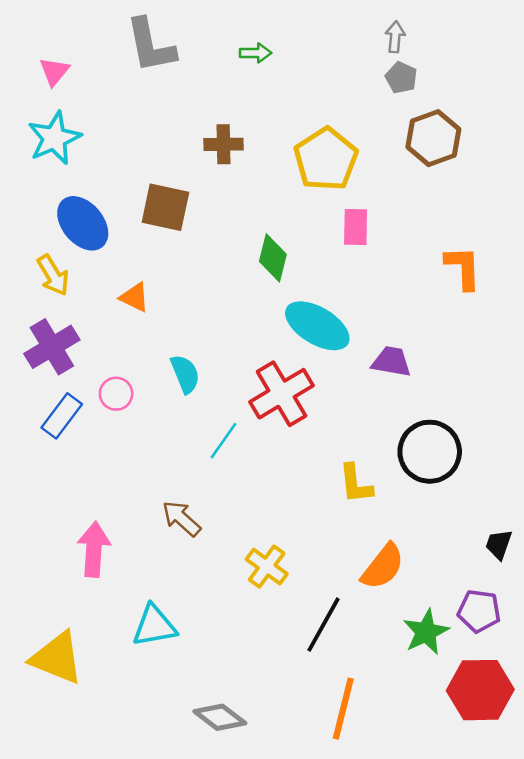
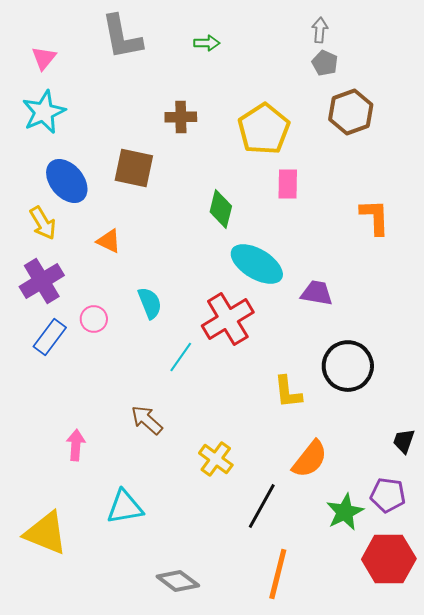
pink arrow: (94, 549) -> (76, 445), size x0.7

